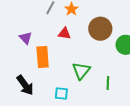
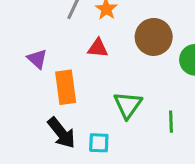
black arrow: (25, 85) -> (61, 133), moved

